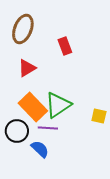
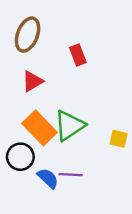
purple line: (48, 128) -> (71, 175), moved

